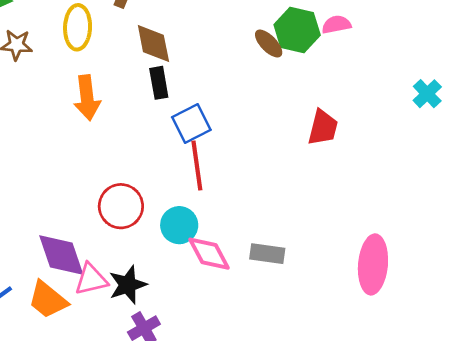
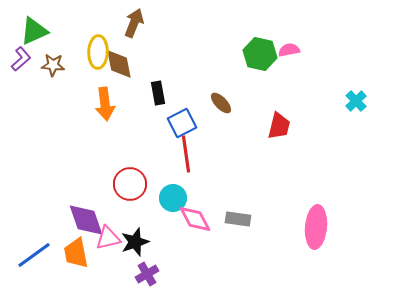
brown diamond: (153, 44) -> (119, 64), moved
brown ellipse: (269, 44) -> (221, 103), moved
orange trapezoid: (48, 300) -> (76, 253), turned 40

